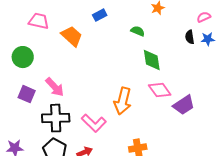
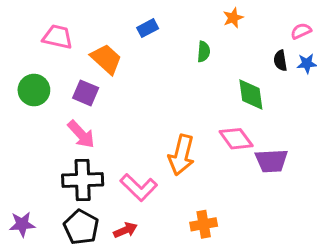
green semicircle: (138, 31) -> (204, 52), turned 72
green diamond: (152, 60) -> (251, 94), moved
purple square: (27, 94) -> (86, 93), moved
purple trapezoid: (184, 105) -> (271, 161), turned 30

